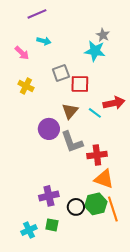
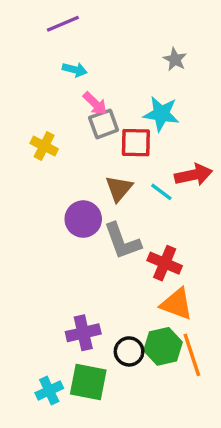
cyan star: (95, 51) -> (161, 114), moved
pink arrow: (22, 53) -> (95, 104), moved
red cross: (97, 155) -> (165, 263), turned 30
green square: (52, 225) -> (88, 382), size x1.6

